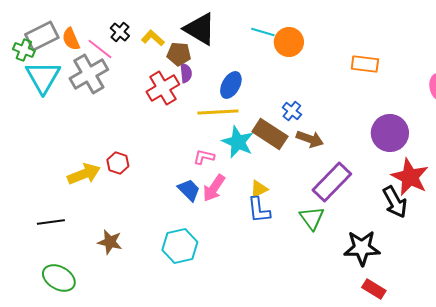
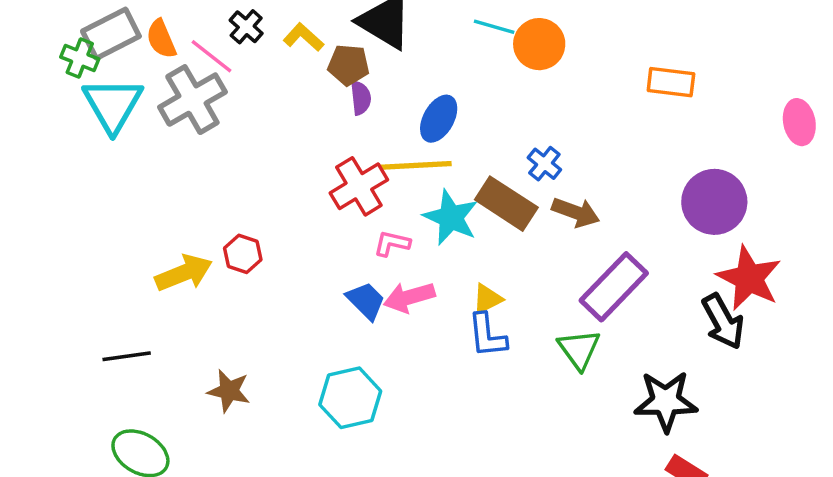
red cross: (163, 88) -> (359, 186), moved
pink arrow: (214, 188) -> (409, 297), turned 40

